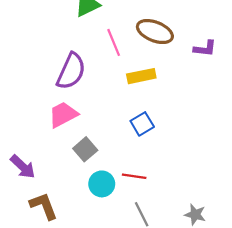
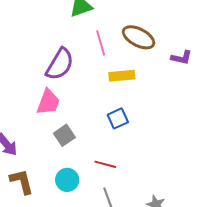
pink trapezoid: (63, 115) -> (48, 102), turned 132
cyan circle: (102, 184) -> (67, 180), moved

